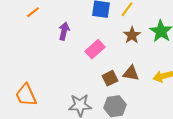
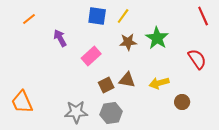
purple arrow: (64, 31) -> (60, 38), turned -42
brown star: (132, 35) -> (128, 42), turned 30

